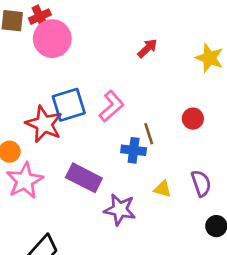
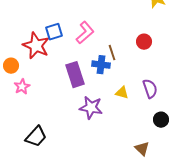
blue square: (69, 105) -> (54, 32), size x0.7
purple rectangle: (84, 178) -> (75, 75), moved, turned 45
pink star: (25, 181) -> (22, 87), size x0.6

